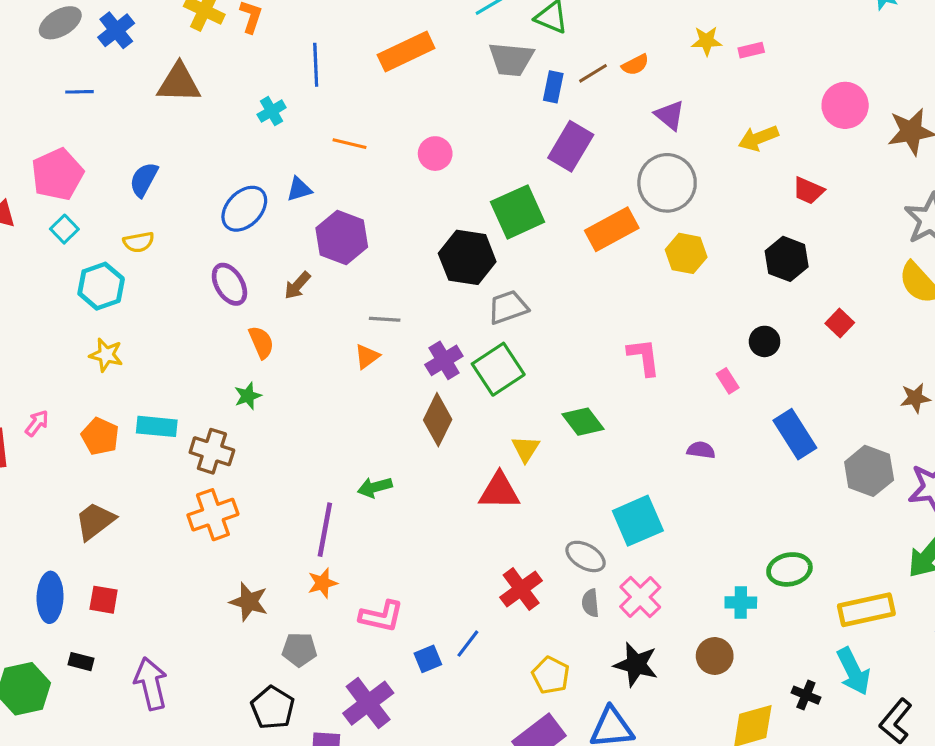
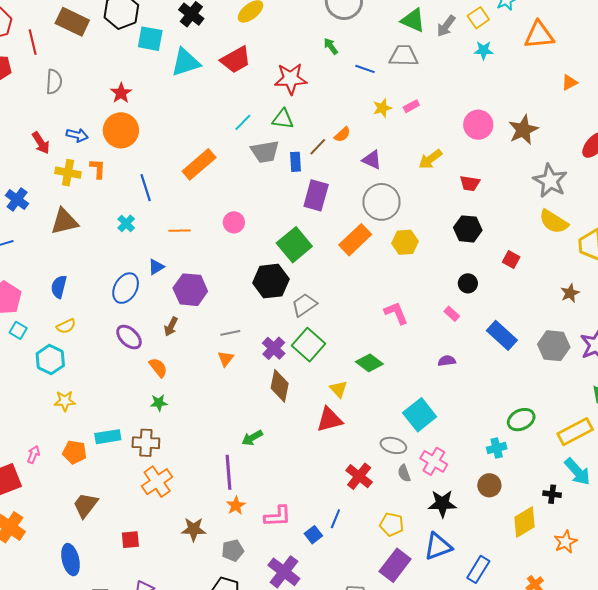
green star: (248, 396) -> (159, 403), turned 30
red square: (104, 600) -> (130, 540), moved

